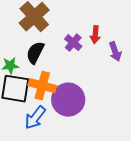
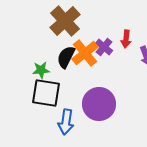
orange cross: (42, 86) -> (85, 53), moved, turned 36
blue arrow: (35, 118) -> (66, 122), turned -30

